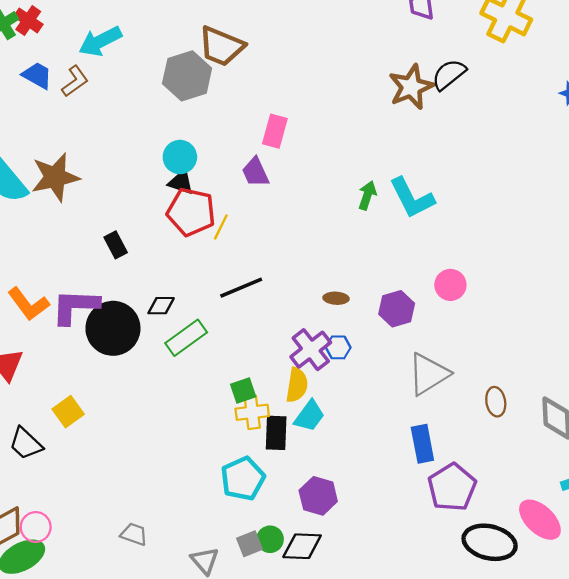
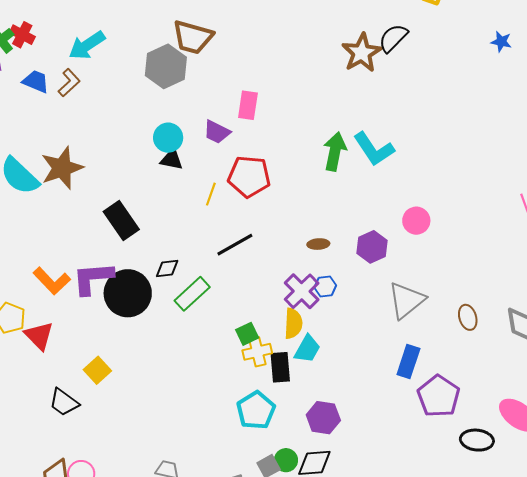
purple trapezoid: (255, 172) -> (217, 132), moved, turned -32
green arrow: (367, 195) -> (335, 152), size x1.5
red pentagon: (191, 212) -> (249, 177), moved
black rectangle: (116, 245) -> (121, 221), size x1.6
blue rectangle: (422, 444) -> (408, 361), turned 36
black ellipse: (490, 542) -> (477, 440), size x0.7

